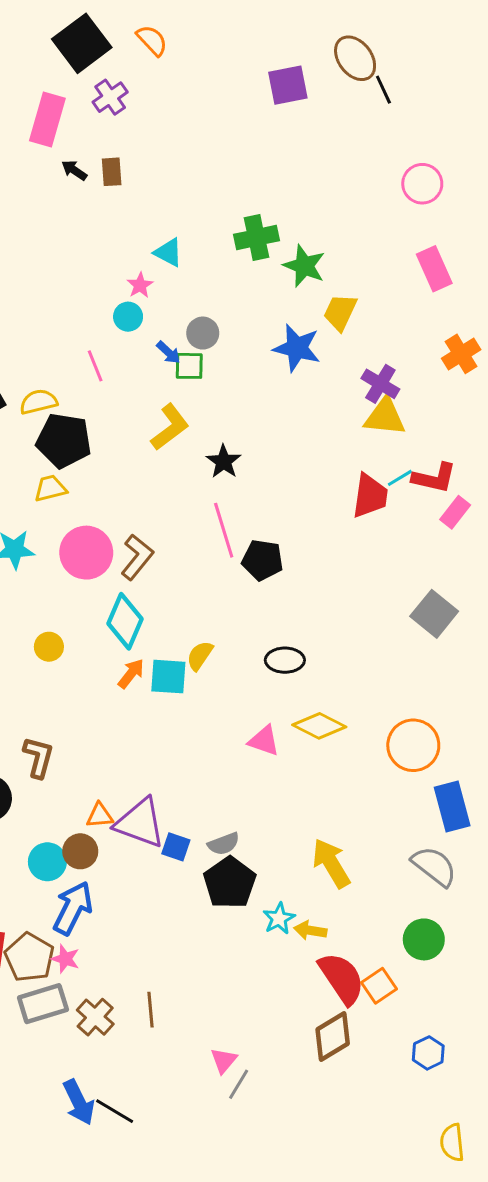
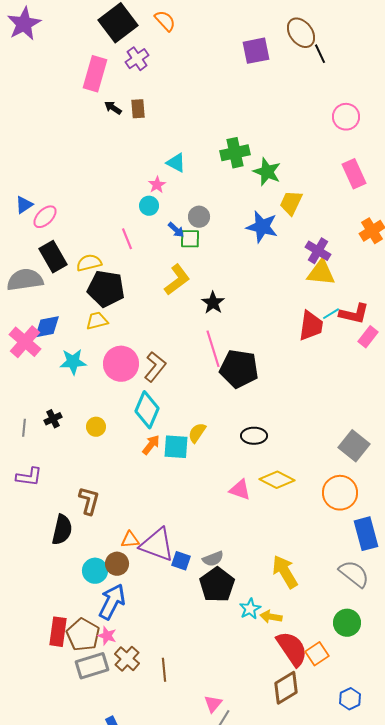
black pentagon: (262, 560) -> (239, 369), size x1.4
gray square: (434, 614) -> (354, 446), moved
brown cross: (95, 1017) -> (127, 659), moved

